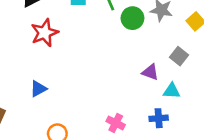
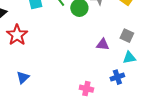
gray square: (179, 56) -> (127, 36), moved
cyan triangle: (172, 91) -> (129, 58), moved

